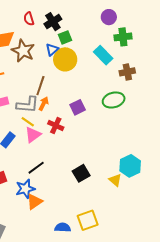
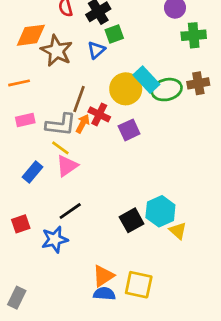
cyan rectangle: (103, 55) -> (146, 80), moved
yellow circle: (65, 59) -> (126, 89), moved
green ellipse: (114, 100) -> (167, 90), moved
red cross: (56, 126) -> (99, 114), moved
cyan hexagon: (130, 166) -> (160, 211), moved
orange triangle: (34, 202) -> (103, 276), moved
yellow square: (88, 220) -> (139, 285), turned 30

